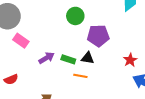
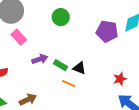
green circle: (75, 16) -> (61, 17), moved
purple pentagon: (98, 36) -> (107, 31), moved

